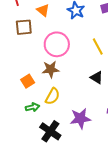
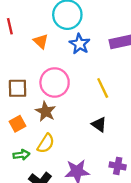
brown square: (24, 27) -> (18, 88), moved
brown star: (51, 69) -> (46, 111), turned 30

